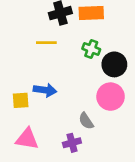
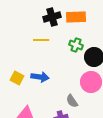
yellow square: (21, 100) -> (17, 78), moved, turned 32

